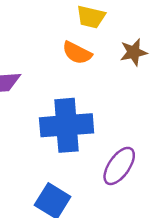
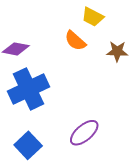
blue cross: (67, 125) -> (28, 89), moved, turned -36

